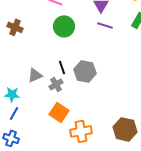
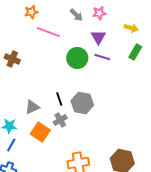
green circle: (64, 26) -> (77, 58), moved
gray cross: (56, 84) -> (60, 120), moved
orange square: (59, 112) -> (40, 132), moved

